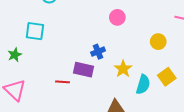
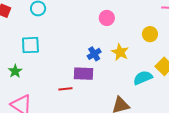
yellow star: (123, 69) -> (120, 52), moved
cyan semicircle: (143, 85) -> (143, 78), turned -120

